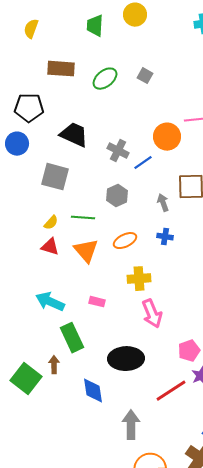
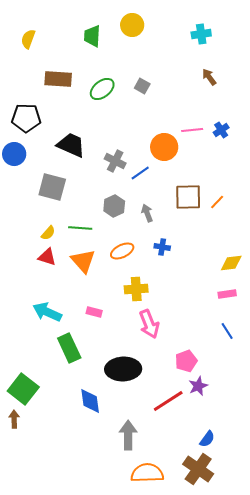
gray arrow: (163, 203) -> (147, 213), moved
brown arrow: (54, 365) -> (14, 419), moved

